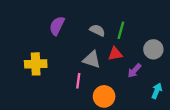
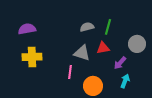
purple semicircle: (57, 26) -> (27, 29), moved, turned 54
gray semicircle: (97, 30) -> (87, 27), turned -40
cyan arrow: (157, 91) -> (125, 81), moved

